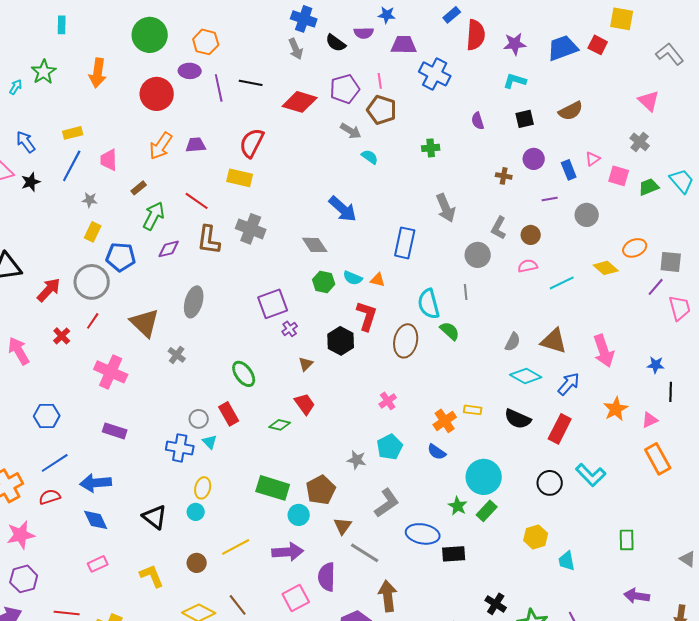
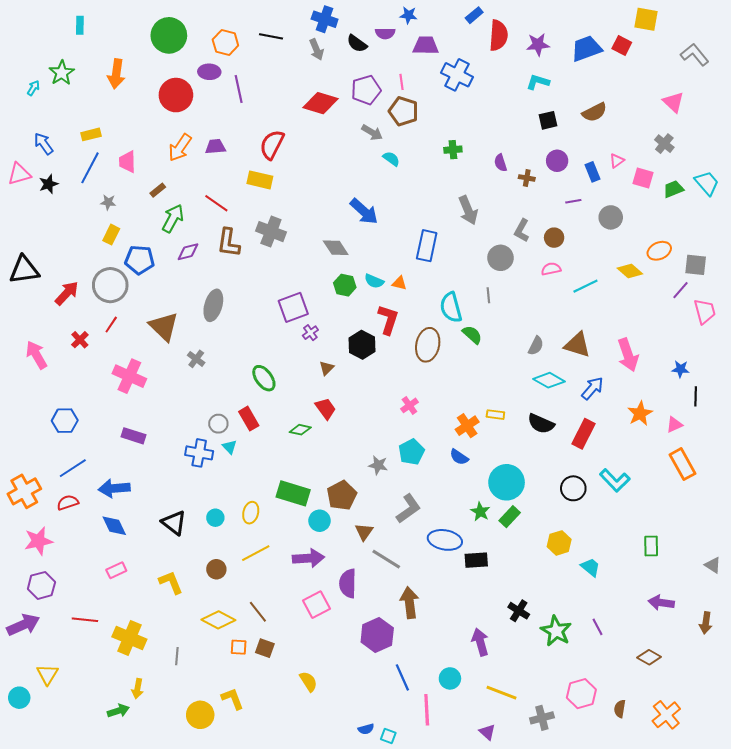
black line: (251, 83) -> (271, 36), moved
purple semicircle: (478, 121) -> (500, 163), moved
yellow ellipse: (203, 488) -> (251, 513), moved
cyan trapezoid: (567, 561) -> (590, 567), turned 140

